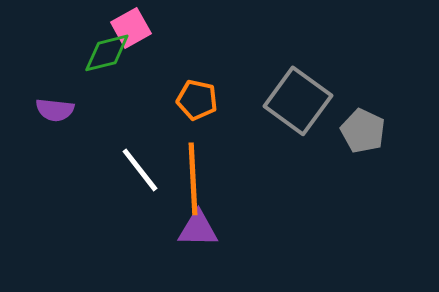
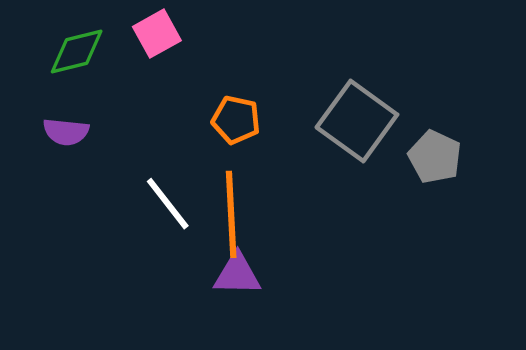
green diamond: (107, 53) -> (77, 52), moved

